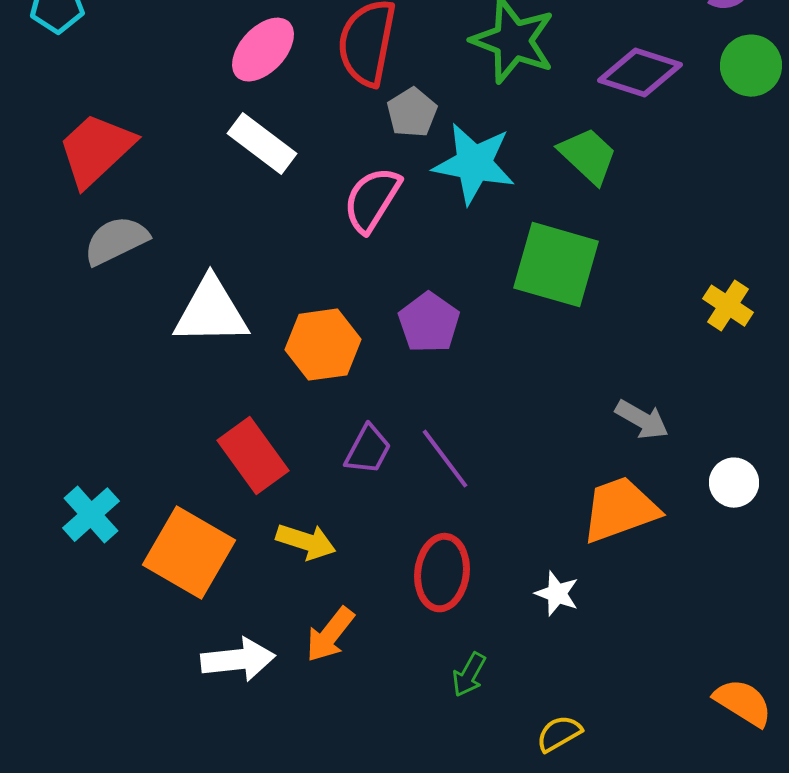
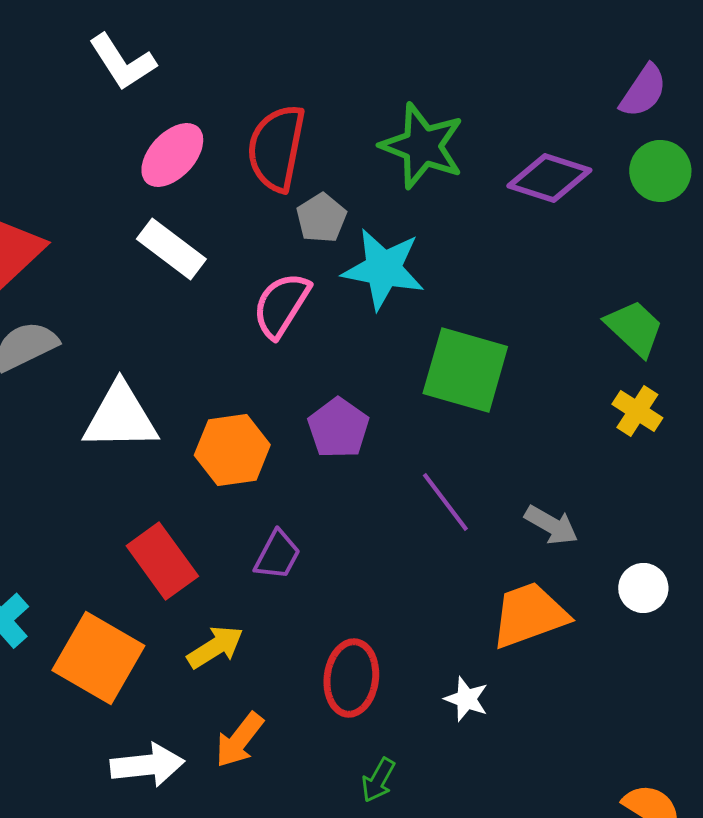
green trapezoid: (588, 156) -> (634, 328), moved
purple line: (445, 459) -> (445, 502), moved
yellow arrow: (306, 542) -> (215, 647), turned -50

